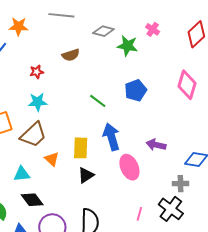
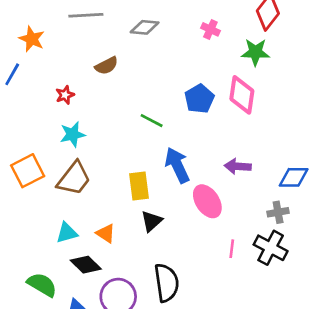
orange star: (19, 26) -> (32, 39), turned 30
pink cross: (153, 29) -> (210, 29), moved
green star: (127, 46) -> (255, 52), moved
pink diamond: (187, 85) -> (242, 95), moved
orange triangle: (52, 159) -> (106, 233), moved
pink line: (139, 214) -> (232, 249), moved

